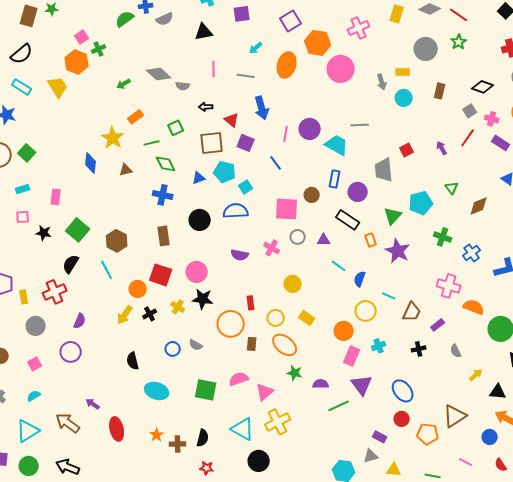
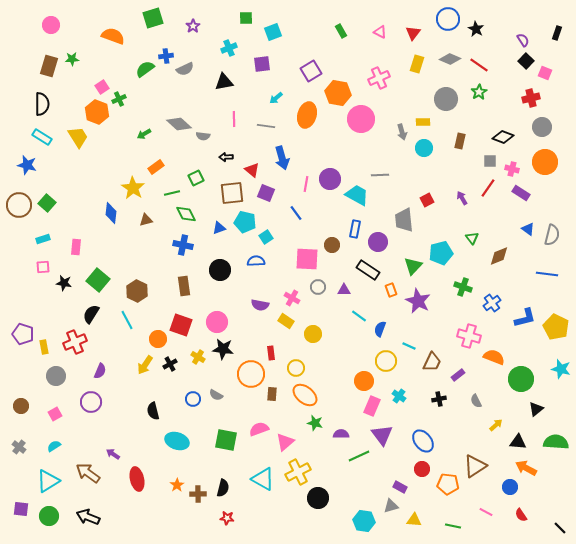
black semicircle: (22, 54) -> (42, 104), turned -50
gray square: (470, 111) -> (490, 161), turned 32
blue semicircle: (236, 211) -> (256, 261), size x0.7
yellow rectangle: (307, 318) -> (286, 321), moved
cyan cross: (379, 346) -> (399, 396), turned -32
black circle: (259, 461) -> (318, 498), moved

